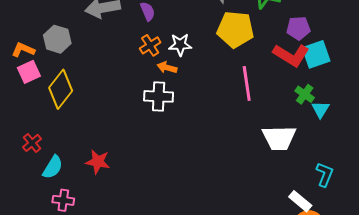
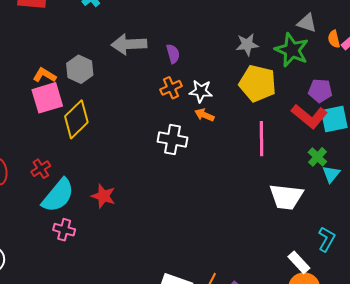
orange arrow: (167, 68) -> (204, 115), moved
pink square: (29, 72) -> (47, 98), size x1.4
cyan semicircle: (53, 167) -> (58, 195), size x1.5

